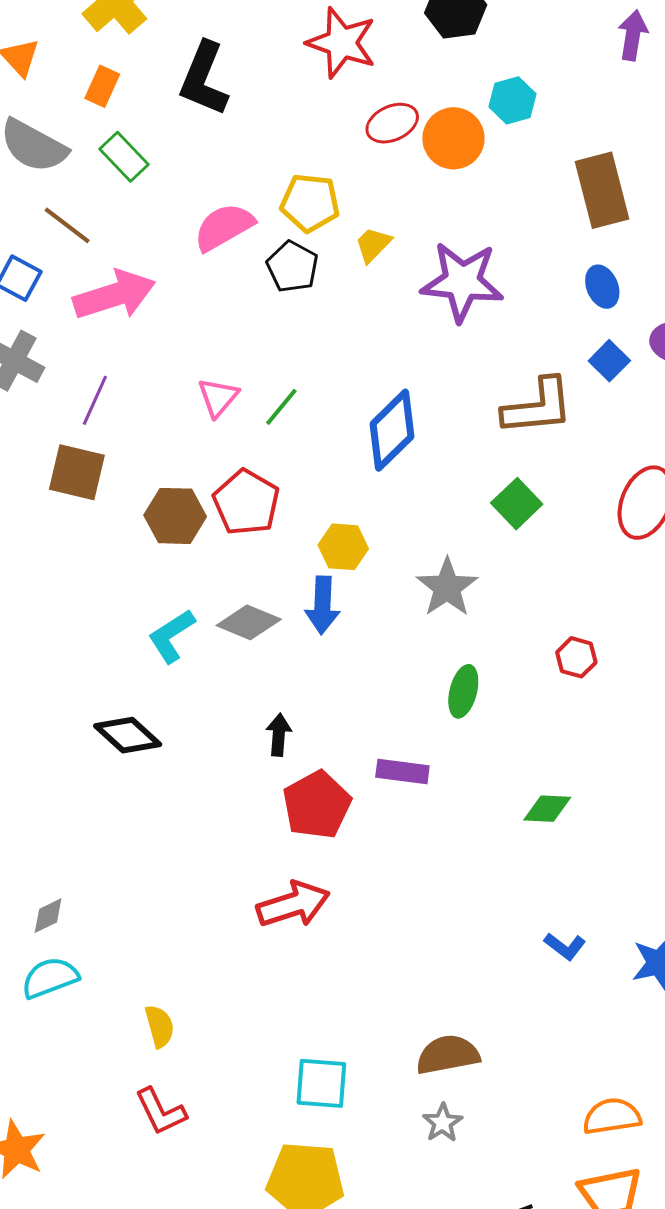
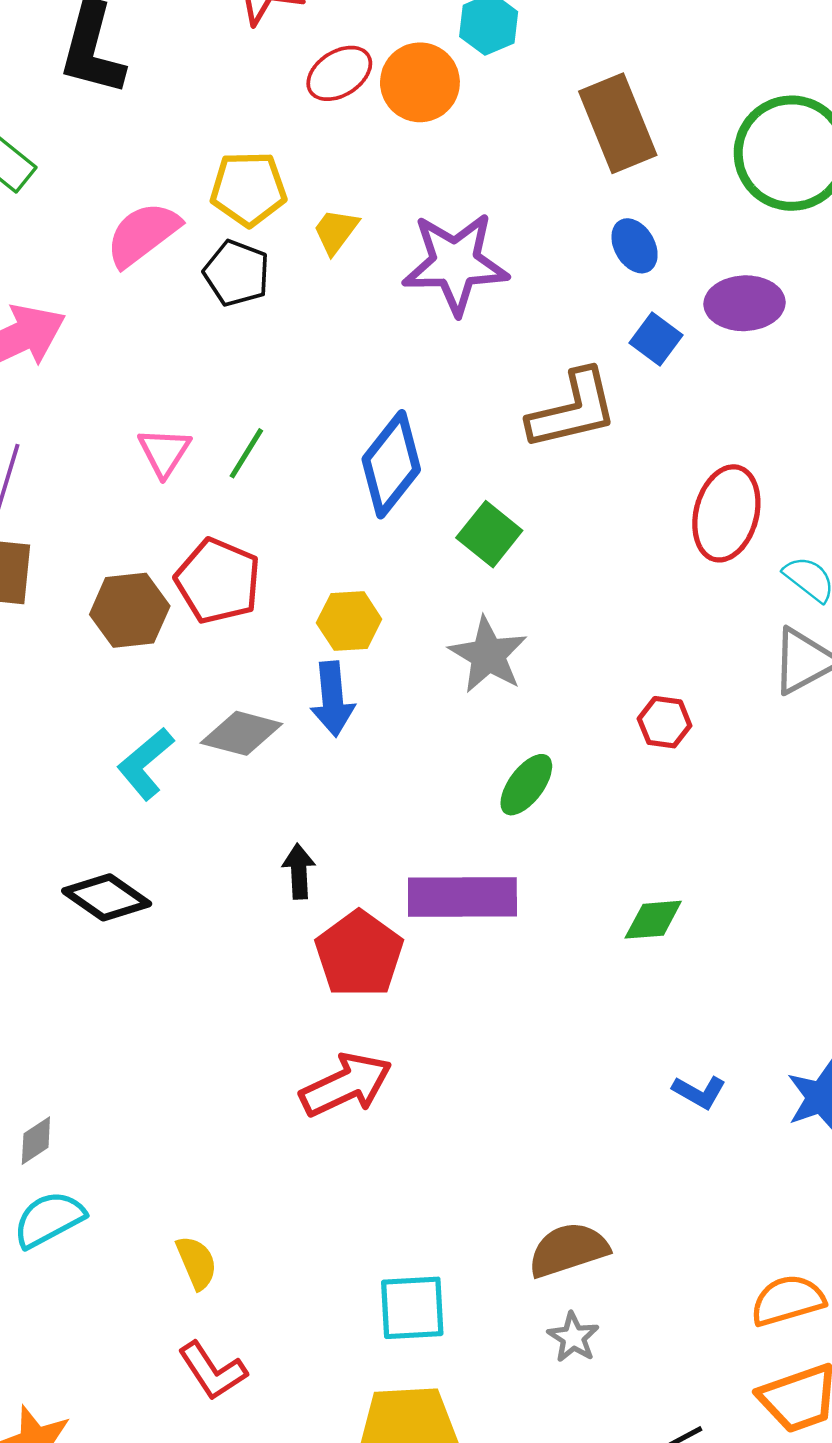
green square: (517, 504) -> (489, 534), moved
green ellipse: (463, 691) -> (526, 785), turned 30
purple rectangle: (402, 771) -> (462, 897), size x1.6

